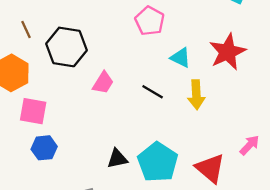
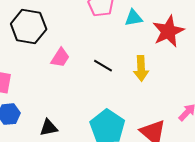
cyan triangle: (181, 58) -> (134, 18), moved, turned -36
black triangle: (117, 159) -> (49, 128), moved

